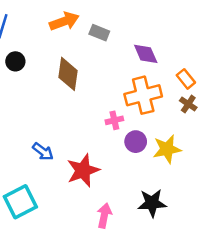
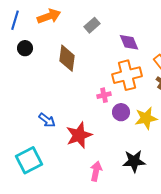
orange arrow: (64, 21) -> (49, 16), moved
gray rectangle: (99, 33) -> (92, 25), turned -63

